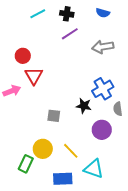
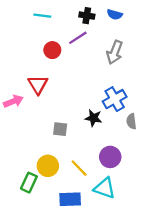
cyan line: (38, 14) -> (42, 16), turned 35
black cross: (67, 14) -> (87, 16), moved
gray arrow: (103, 47) -> (115, 52), turned -60
red circle: (23, 56) -> (52, 50), moved
purple circle: (102, 130) -> (110, 157), moved

